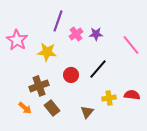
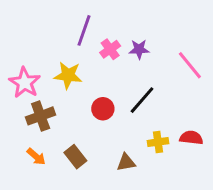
pink star: (17, 40) -> (25, 83), moved
brown cross: (39, 86) -> (41, 116), moved
brown triangle: (87, 112) -> (126, 162), turned 40

